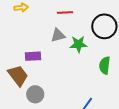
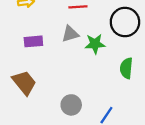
purple rectangle: (33, 56) -> (33, 41), moved
gray circle: (35, 94) -> (71, 105), moved

